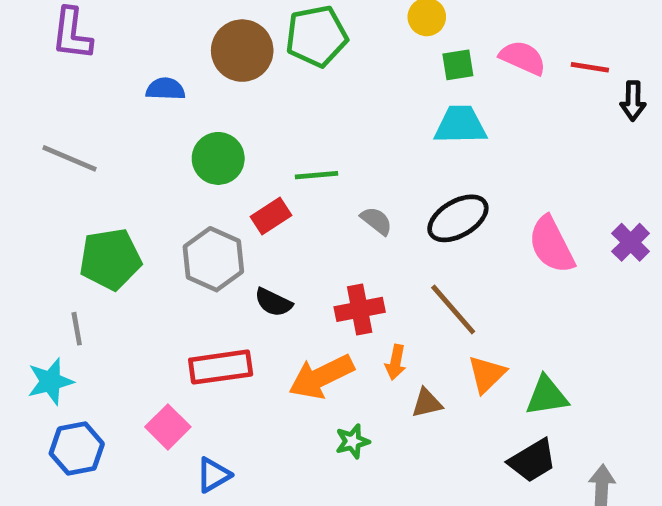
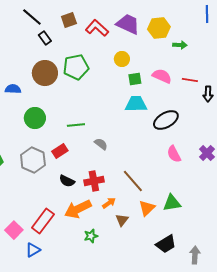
red rectangle: (271, 216) -> (60, 151), moved
black ellipse: (458, 218) -> (166, 120), moved
pink semicircle: (551, 245) -> (174, 154), size x0.7
black semicircle: (273, 302) -> (67, 181), moved
orange arrow: (396, 362) -> (109, 203), turned -136
red rectangle: (221, 367) -> (43, 221), moved, turned -45
green triangle: (547, 396) -> (172, 203), moved
brown triangle: (427, 403) -> (122, 220), turned -40

